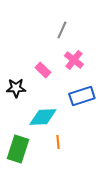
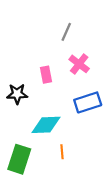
pink rectangle: (43, 70) -> (46, 75), turned 35

